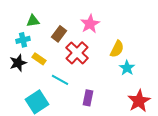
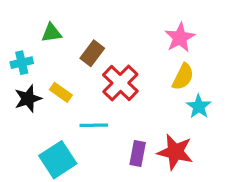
pink star: (90, 24) -> (180, 38), moved
cyan cross: (23, 40) -> (22, 63), moved
cyan line: (60, 80) -> (94, 125), turned -30
red star: (139, 101) -> (175, 152), moved, turned -30

